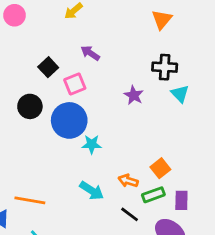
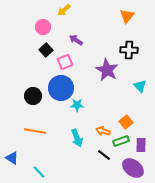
pink circle: (15, 15) -> (43, 27), moved
cyan triangle: (180, 94) -> (140, 86), moved
purple star: (134, 95) -> (107, 70), size x1.6
black circle: (30, 106) -> (33, 96), moved
cyan arrow: (92, 191) -> (77, 138), turned 36
orange line: (30, 200) -> (35, 131), moved

